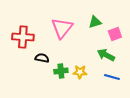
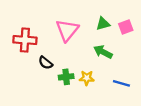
pink square: (115, 34) -> (126, 27), moved
green arrow: (106, 55) -> (103, 52), moved
black semicircle: (42, 58) -> (46, 63), turned -152

